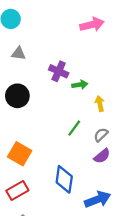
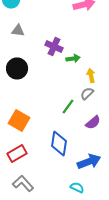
green line: (74, 128) -> (68, 106), moved
gray semicircle: (101, 135) -> (87, 93), moved

